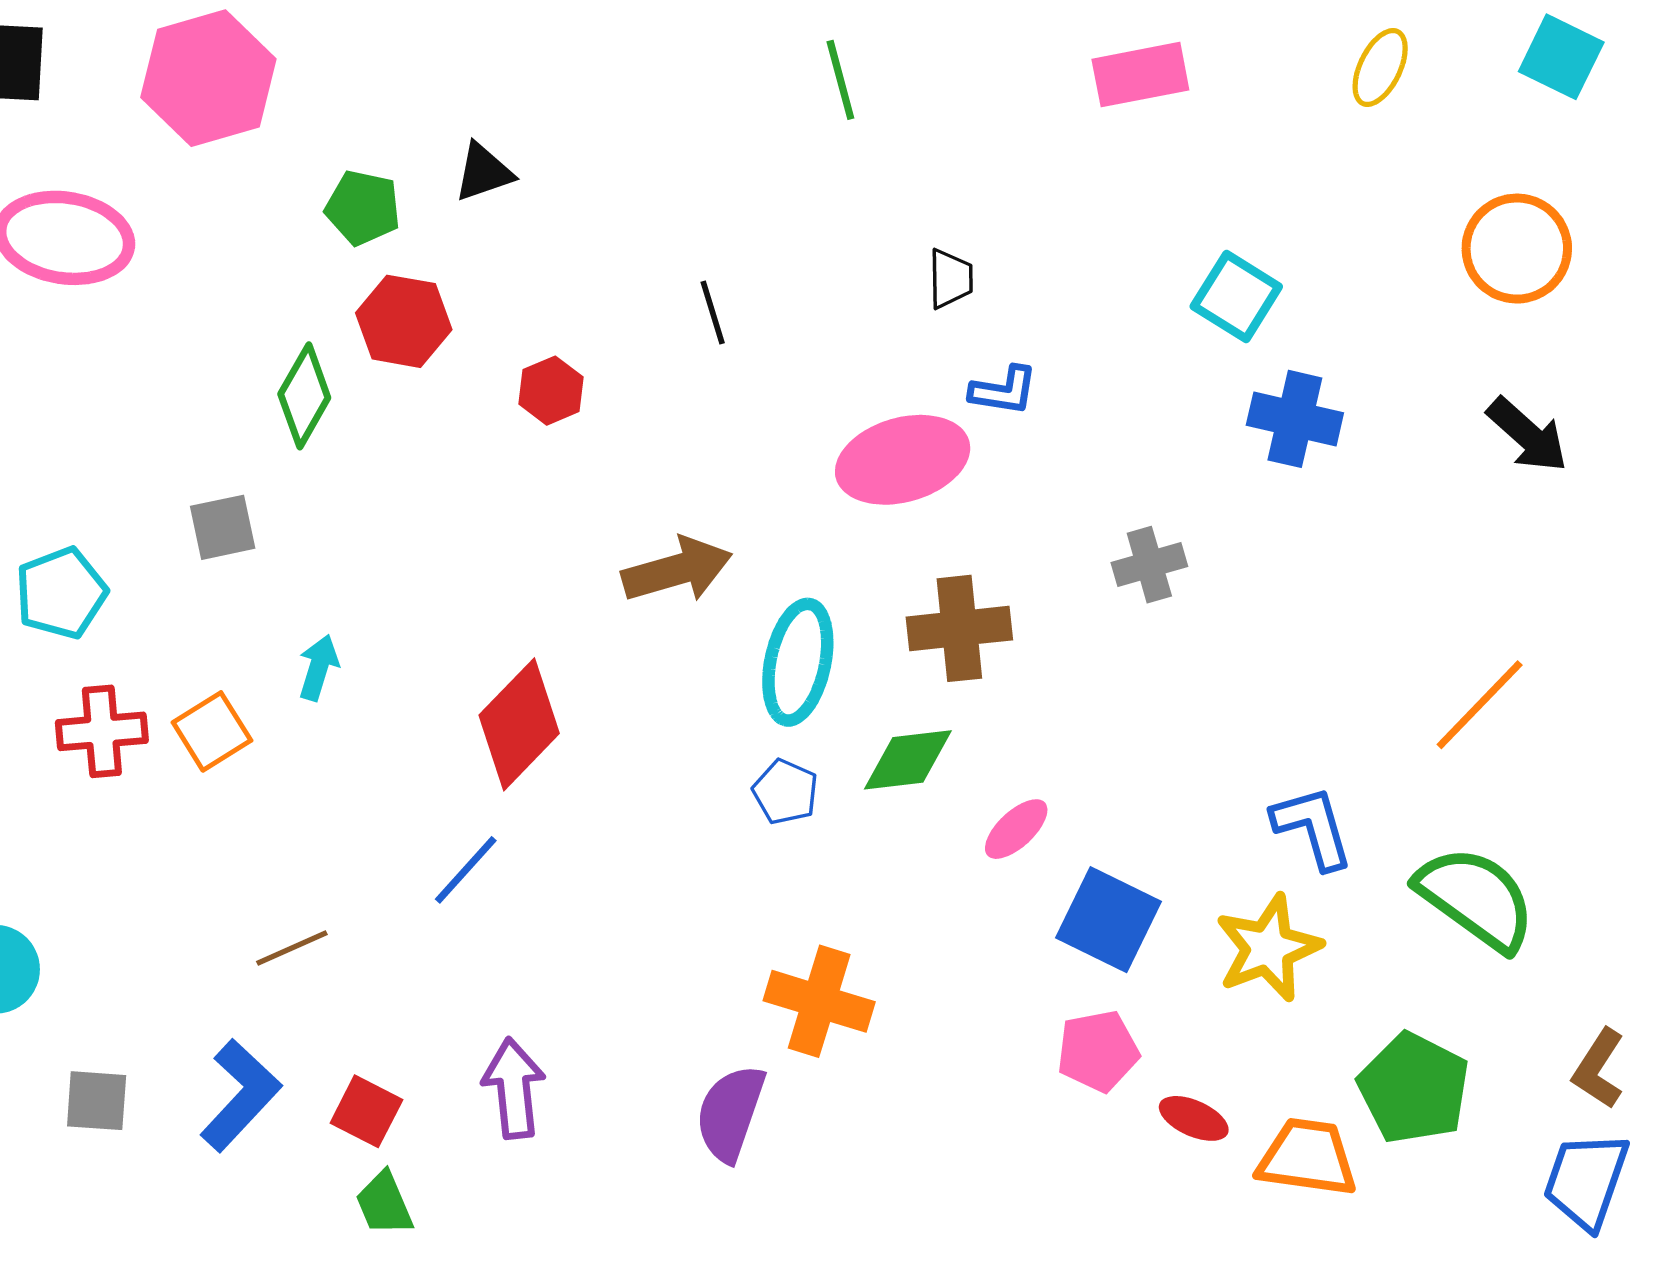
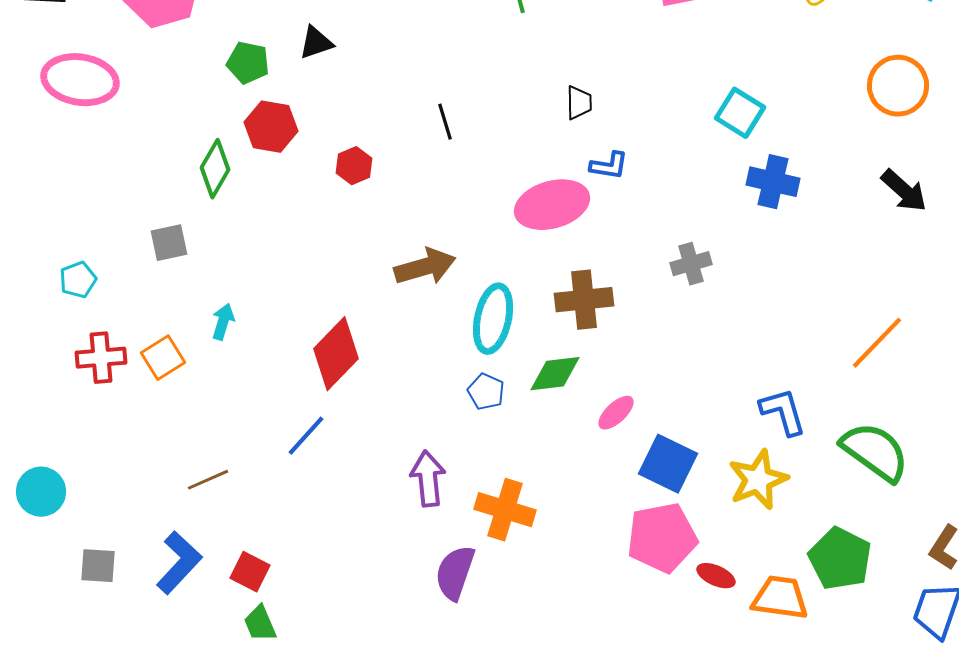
cyan pentagon: (61, 593) -> (78, 280), size x0.7
pink pentagon: (1098, 1051) -> (662, 538), size x1.5
purple arrow: (514, 1088) -> (428, 479), moved

